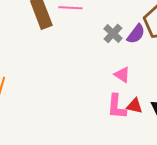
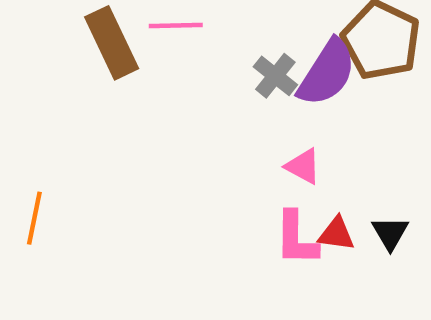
purple semicircle: (136, 34) -> (327, 73), size x1.5

